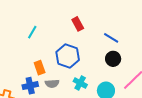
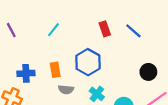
blue line: (111, 38) -> (133, 31), moved
black circle: (113, 59) -> (148, 72), moved
blue cross: (30, 86) -> (26, 73), moved

